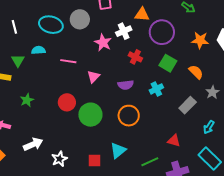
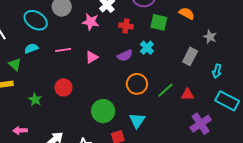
cyan ellipse: (51, 25) -> (36, 20), turned 35
orange semicircle: (196, 72) -> (187, 13), moved
pink triangle: (93, 77) -> (92, 57), turned 32
cyan cross: (156, 89) -> (147, 48), moved
red circle: (67, 102) -> (63, 87), moved
green circle: (90, 115) -> (103, 111), moved
green line: (150, 162) -> (165, 90), moved

